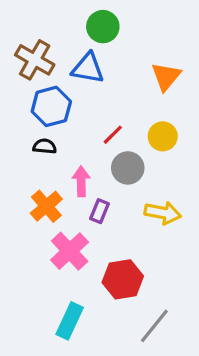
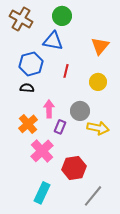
brown cross: (35, 60) -> (21, 19), moved
red line: (113, 135) -> (66, 71), moved, turned -32
gray circle: (128, 168) -> (80, 111), moved

